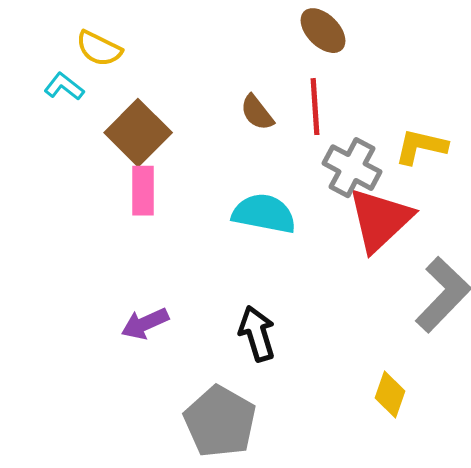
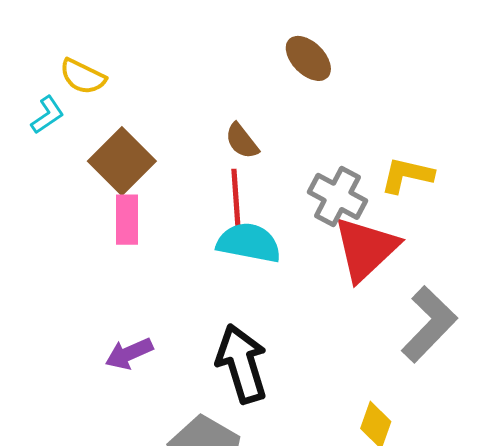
cyan L-shape: (64, 87) -> (47, 115), turned 108
red line: (315, 107) -> (236, 197), moved
black arrow: (257, 334) -> (242, 364), size x1.4

